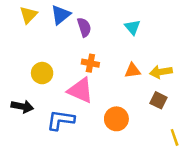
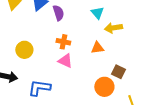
yellow arrow: (161, 72) -> (113, 28), moved
pink triangle: (80, 90) -> (65, 61), moved, size x0.7
orange circle: (116, 119) -> (104, 87), moved

